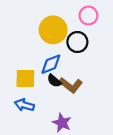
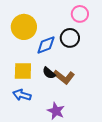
yellow circle: (53, 30) -> (24, 27), moved
blue diamond: (51, 64) -> (46, 45), moved

